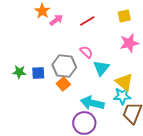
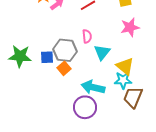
pink semicircle: (86, 52) -> (87, 36), turned 40
green star: (19, 72) -> (20, 56), size x1.6
blue square: (38, 73) -> (47, 57), moved

